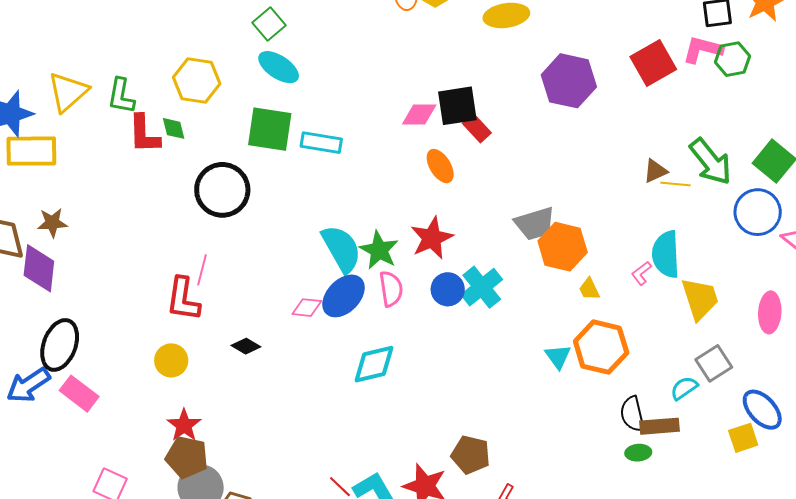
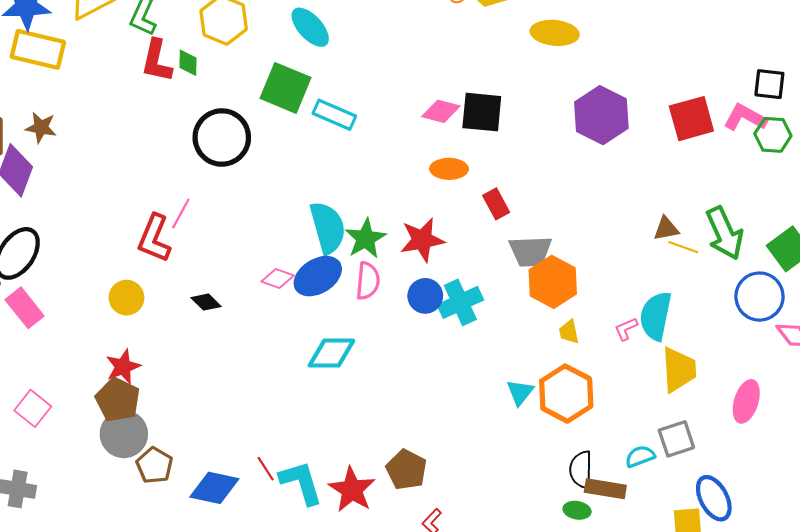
red rectangle: (477, 128) -> (496, 204), moved
orange ellipse: (440, 166) -> (449, 169), turned -72

